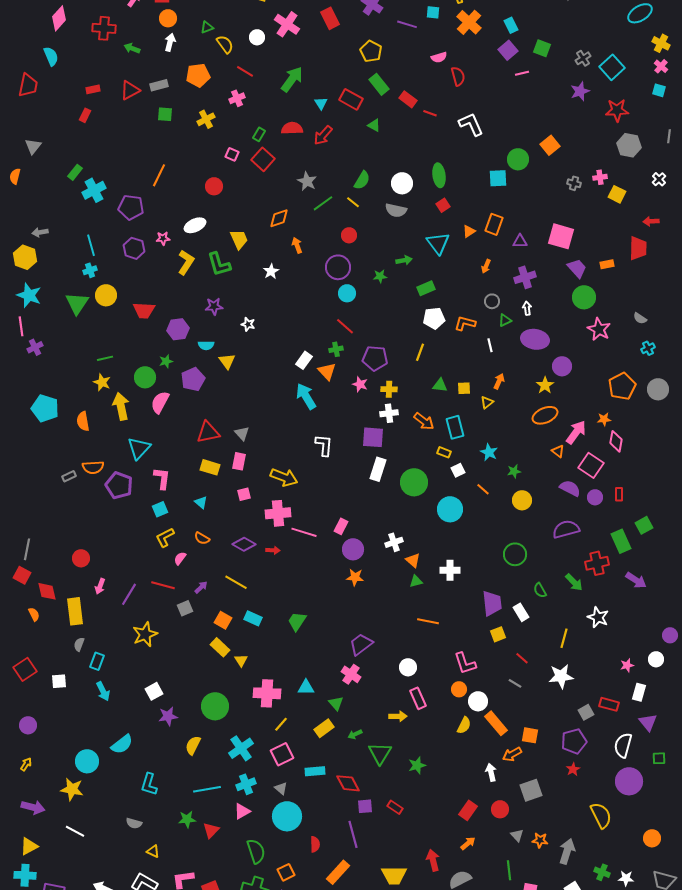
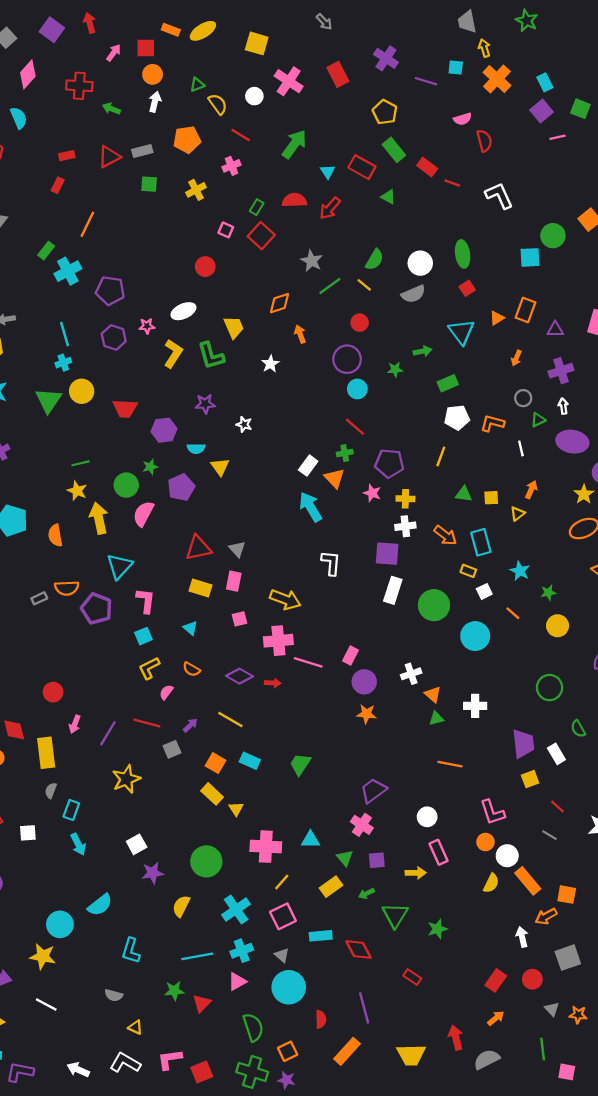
orange line: (159, 175) -> (87, 224), moved
gray semicircle: (396, 210) -> (413, 294), turned -35
purple square: (365, 806) -> (377, 860), moved

